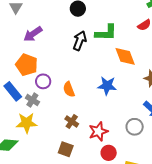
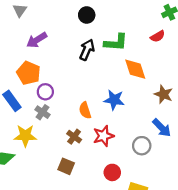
orange semicircle: (69, 89) -> (85, 110), moved
gray cross: (32, 100) -> (43, 112), moved
red star: (98, 131) -> (103, 136), moved

